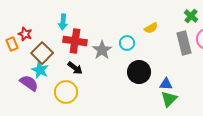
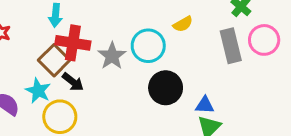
cyan circle: (127, 43) -> (148, 46), size x1.5
brown square: (42, 53) -> (54, 60), moved
cyan star: (40, 70) -> (38, 91), moved

